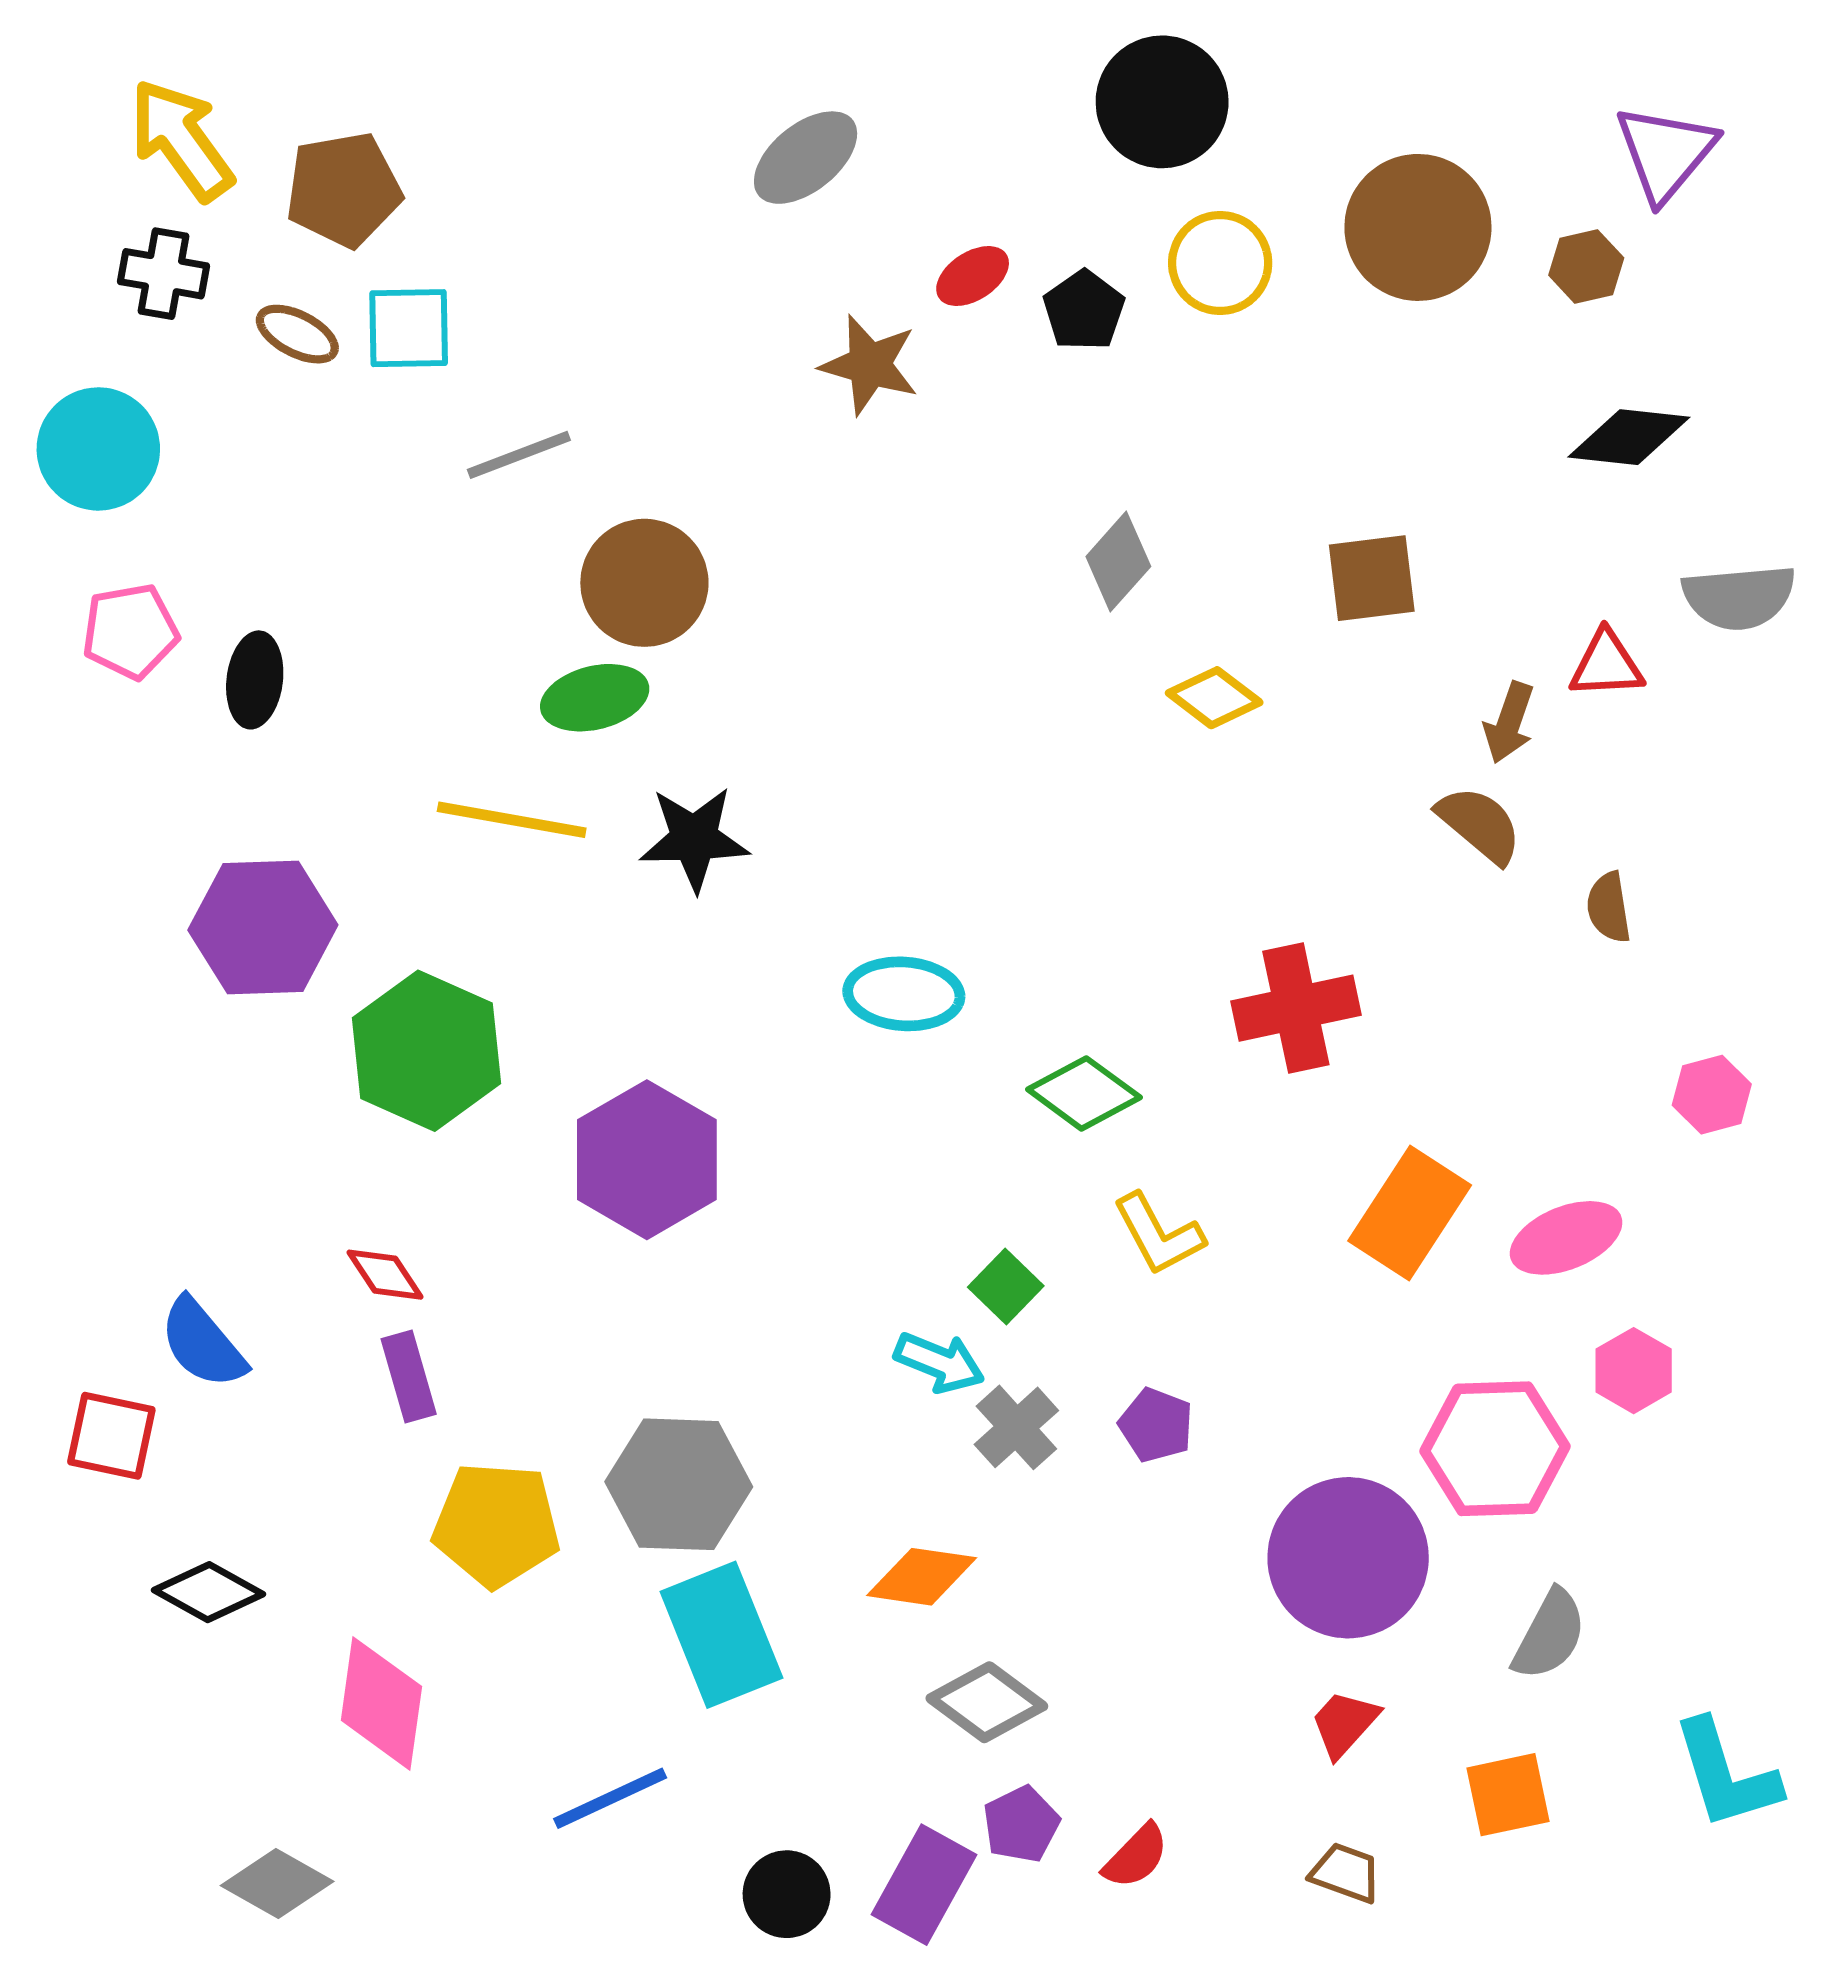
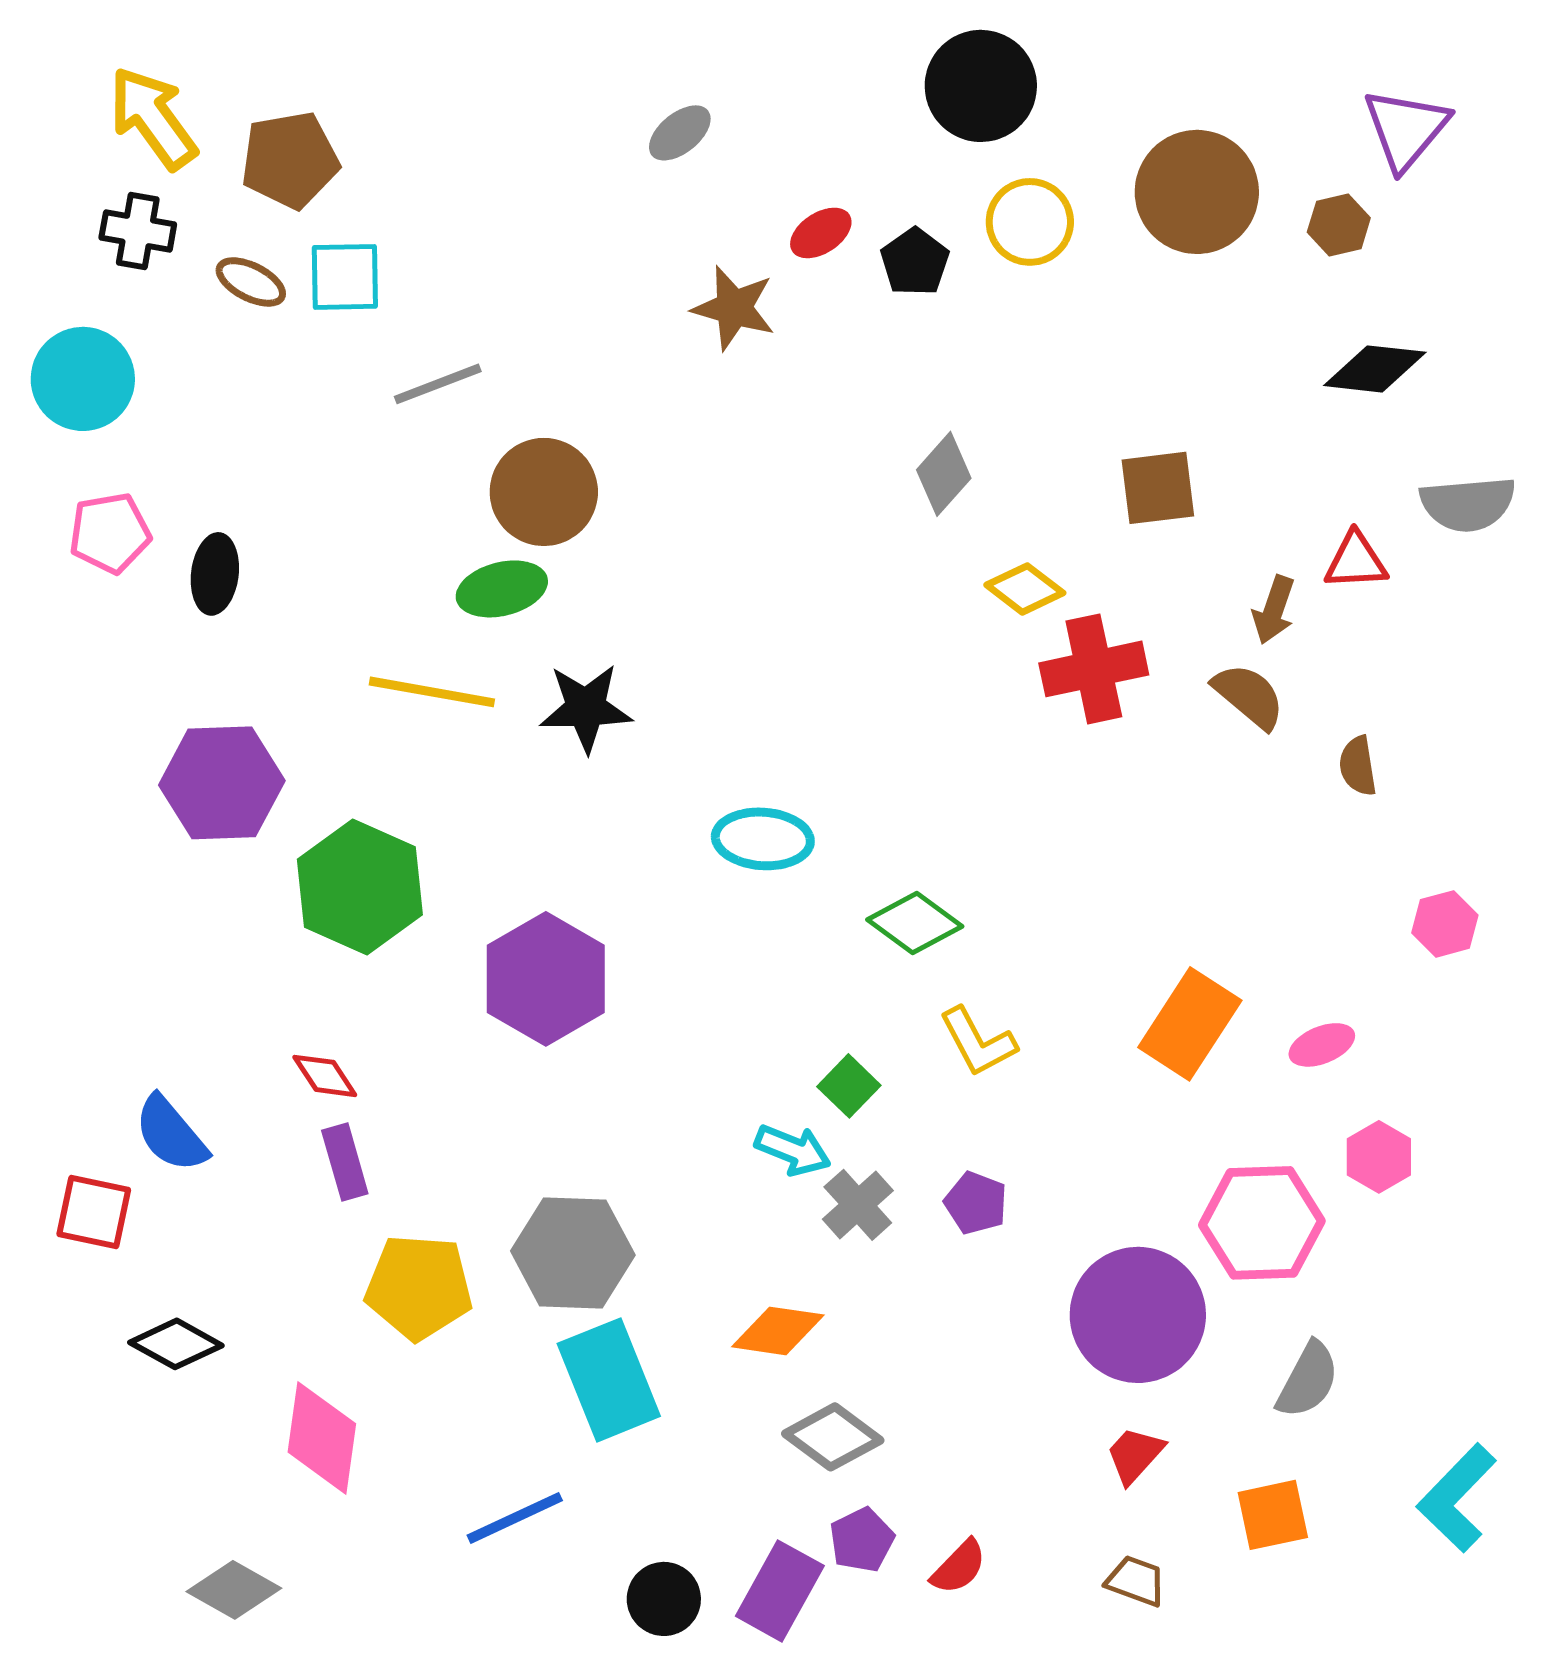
gray ellipse: (806, 158) -> (680, 133), size x0.7
red cross: (1296, 1008) -> (1094, 669), moved
pink ellipse: (1566, 1238) -> (1322, 1045), size x0.7
cyan L-shape: (1726, 1775) -> (1457, 1498), turned 61

